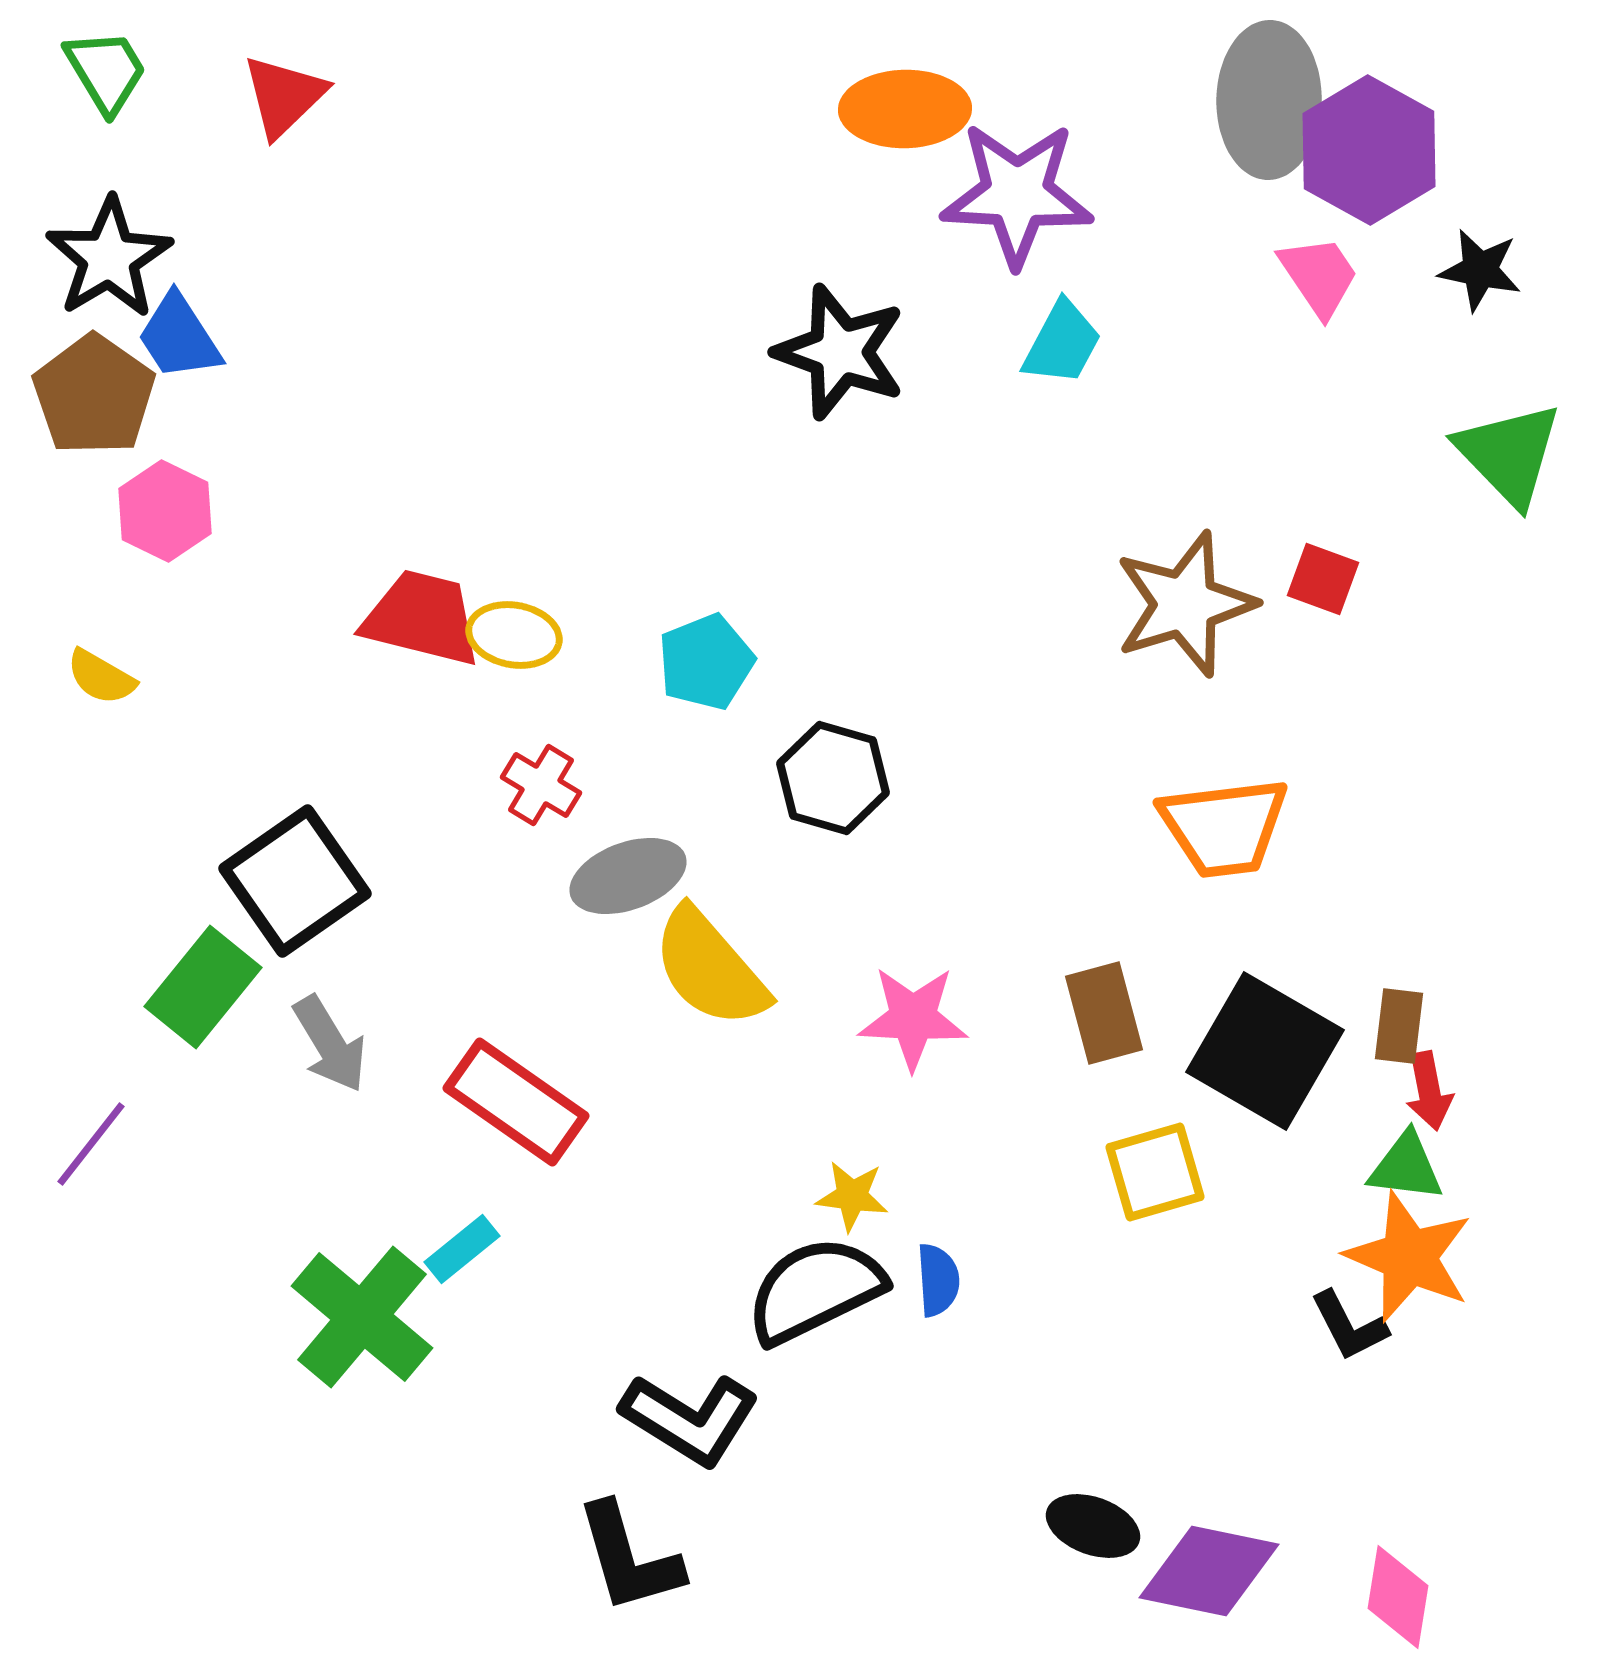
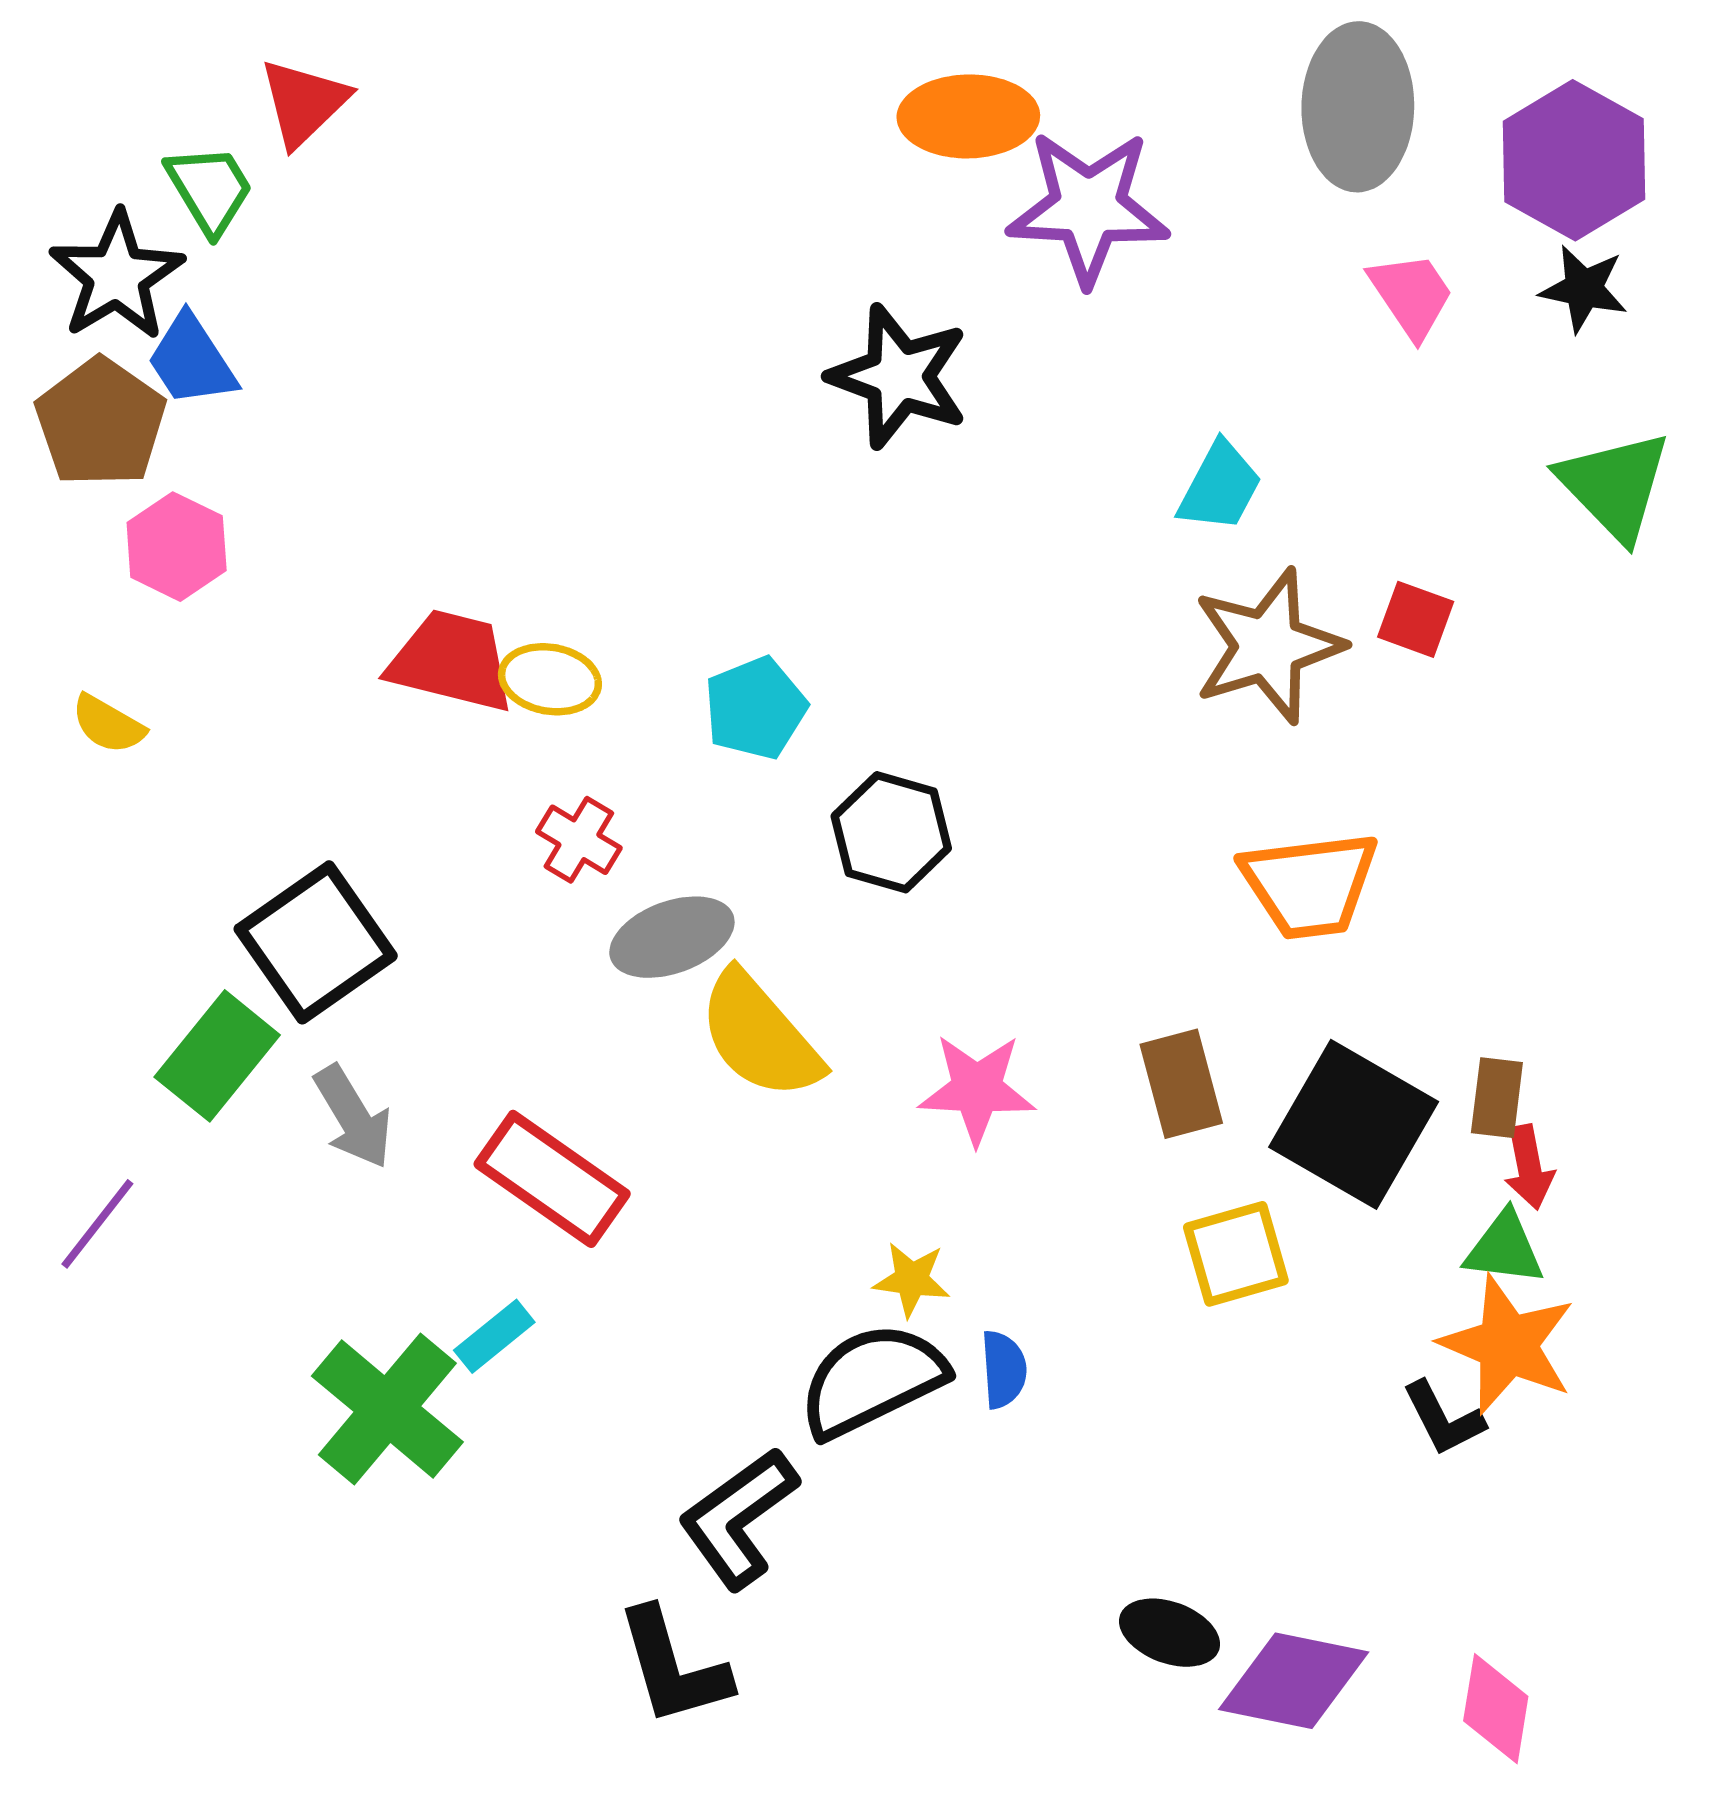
green trapezoid: (106, 71) -> (210, 189), moved
purple hexagon: (1369, 150) -> (1574, 160), moved
cyan trapezoid: (1062, 343) -> (1220, 487), moved
black L-shape: (690, 1419) -> (738, 1518), turned 112

